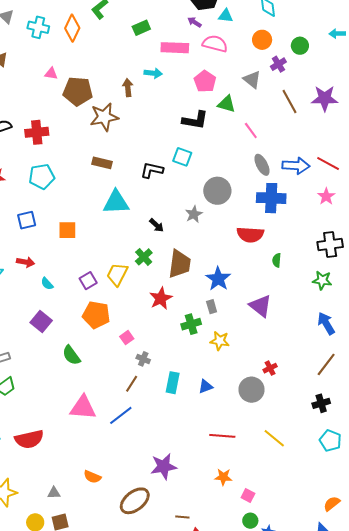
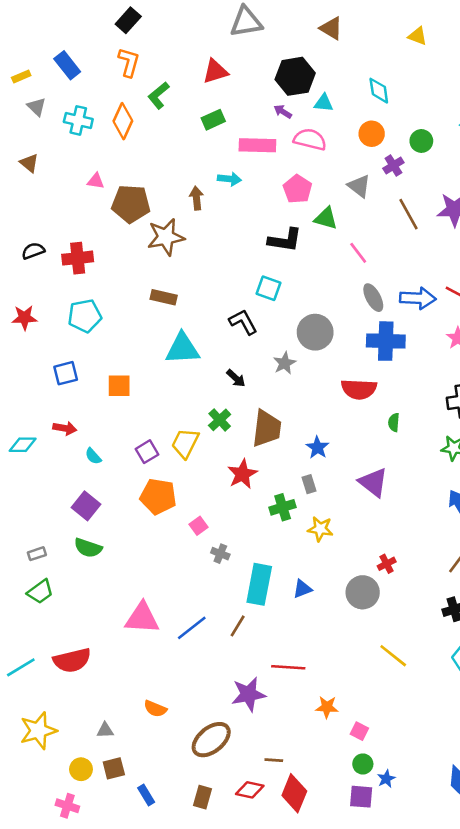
black L-shape: (152, 170) -> (243, 322), moved, turned 50
blue star: (218, 279) -> (317, 448), size x0.7
green semicircle: (71, 355) -> (88, 548), moved, turned -35
cyan rectangle: (173, 383) -> (259, 584), size x1.4
brown line: (132, 384) -> (238, 626), moved
red line: (222, 436) -> (288, 667), moved

